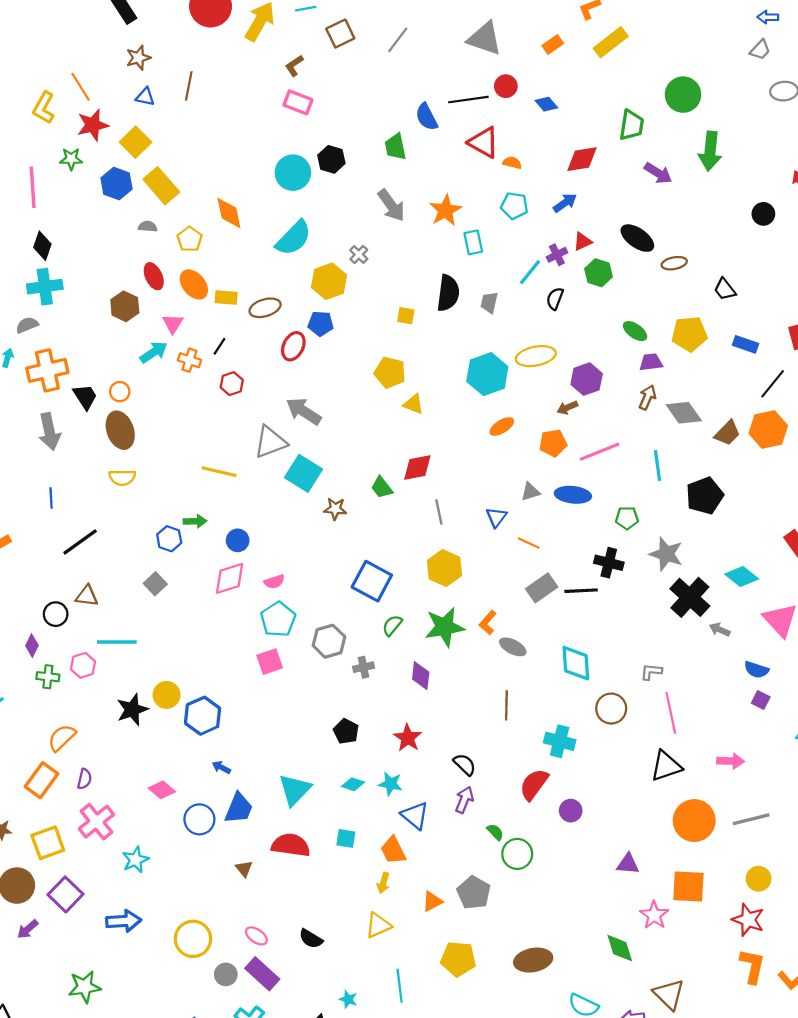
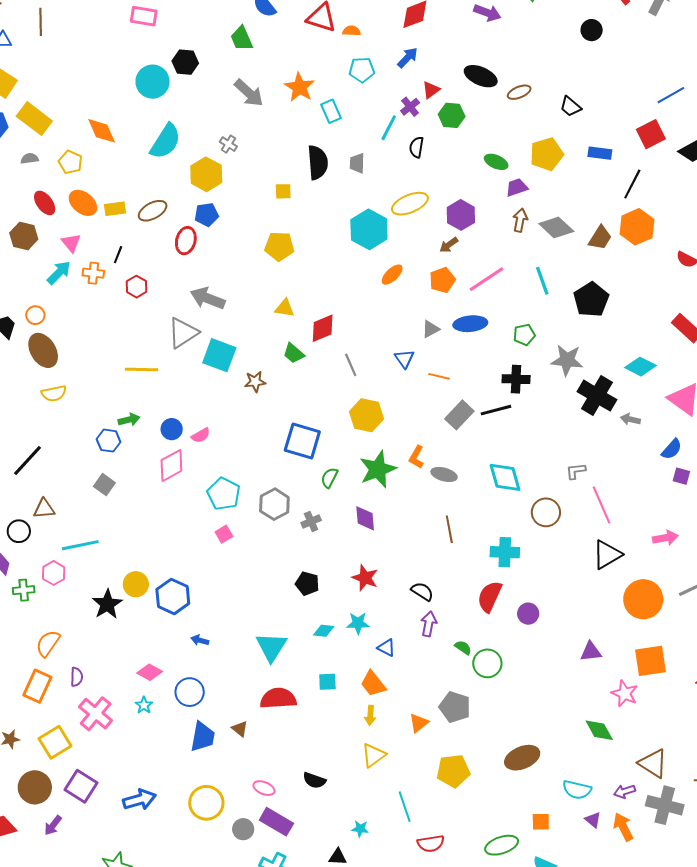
yellow triangle: (413, 404) -> (285, 308), moved
pink semicircle: (274, 582) -> (201, 435), moved
pink square: (270, 662) -> (224, 534), size x0.7
blue semicircle: (756, 670) -> (672, 449), turned -55
blue trapezoid: (239, 808) -> (203, 737), moved
blue triangle: (415, 816) -> (386, 648), size x0.7
cyan star: (135, 860) -> (144, 705), moved, size x0.7

